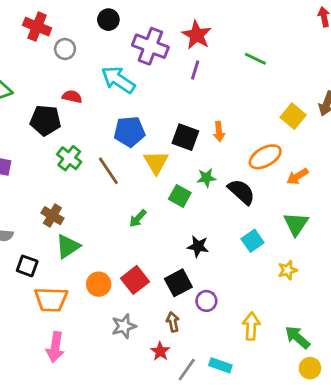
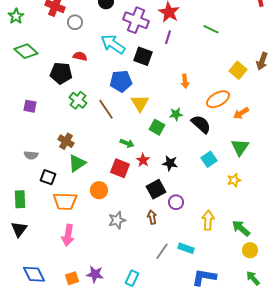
black square: (185, 137) -> (143, 56), moved
green arrow: (138, 218) -> (127, 143), turned -112
red square: (135, 280) -> (120, 168), moved, turned -30
red star: (160, 351) -> (143, 160), moved

